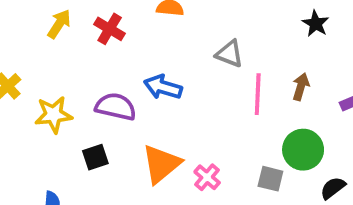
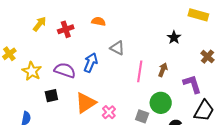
red cross: (110, 29) -> (66, 29), turned 35
gray triangle: (230, 54) -> (117, 48), moved
blue arrow: (163, 87) -> (91, 63), turned 90
yellow star: (54, 115) -> (32, 71), turned 30

